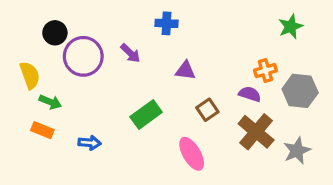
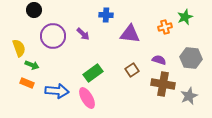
black circle: (55, 33) -> (34, 10), moved
purple triangle: (185, 71) -> (130, 34), moved, size x1.5
orange cross: (265, 71) -> (165, 27), moved
brown cross: (256, 132) -> (163, 84), turned -30
blue arrow: (90, 143) -> (57, 91), size x1.6
pink ellipse: (192, 154) -> (87, 98), moved

